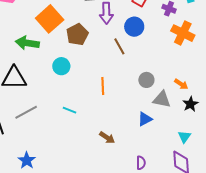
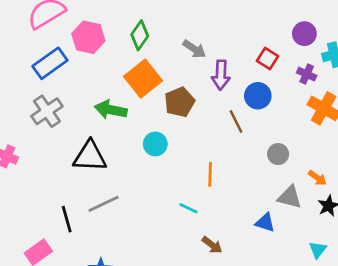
gray circle: (146, 80) -> (278, 154), moved
cyan line: (69, 110) -> (188, 208), moved
blue triangle: (145, 119) -> (265, 223), turned 42

